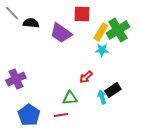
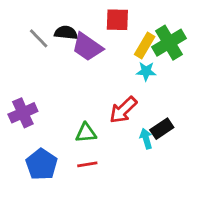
gray line: (12, 13) -> (39, 38), moved
black semicircle: (31, 23) -> (66, 33), moved
red arrow: (86, 77) -> (123, 110), size x1.5
green triangle: (70, 98) -> (86, 133), moved

